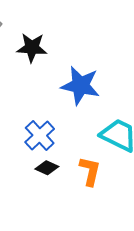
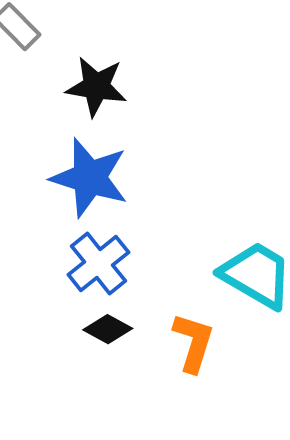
blue star: (80, 85) -> (90, 178), moved

